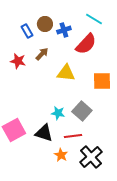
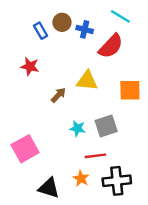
blue cross: (64, 30) -> (85, 29), turned 32
brown arrow: (42, 54) -> (58, 95), moved
gray square: (82, 111) -> (106, 126), turned 30
black triangle: (44, 133) -> (49, 188), moved
black cross: (91, 157) -> (117, 181), turned 35

